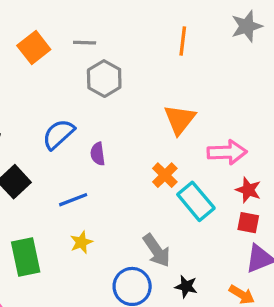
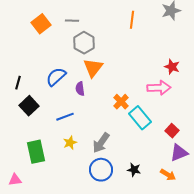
orange triangle: (180, 120) -> (93, 68), moved
red star: (248, 190) -> (172, 67), moved
red square: (248, 223) -> (172, 131), turned 32
gray arrow: (157, 250) -> (101, 143), moved, turned 70

